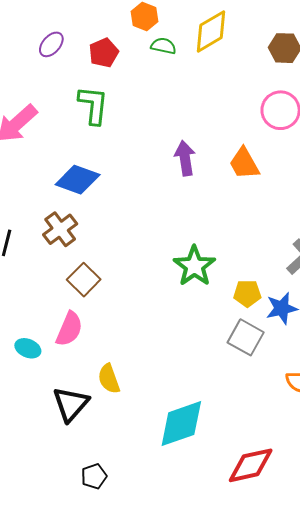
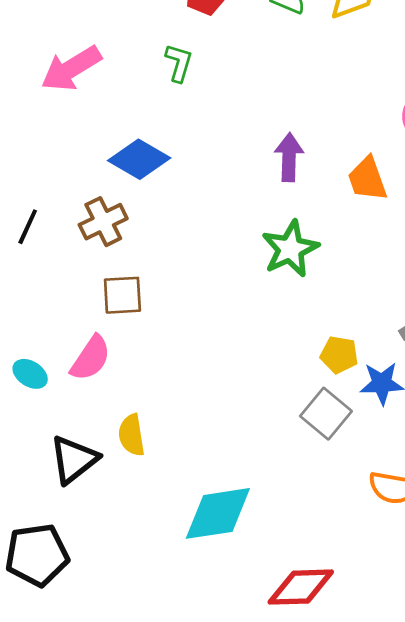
green L-shape: (93, 105) -> (179, 63), size x0.7
green star: (194, 266) -> (290, 249), moved
brown square: (84, 280) -> (122, 295), turned 32
black pentagon: (94, 476) -> (37, 555), moved, size x1.8

